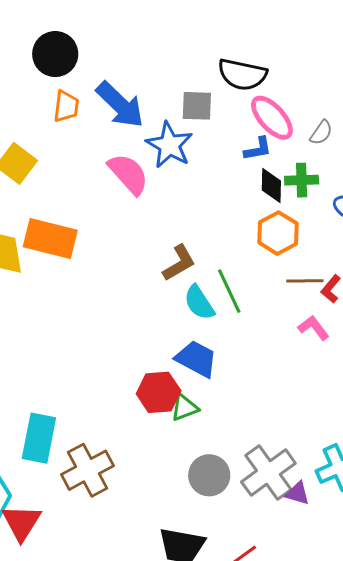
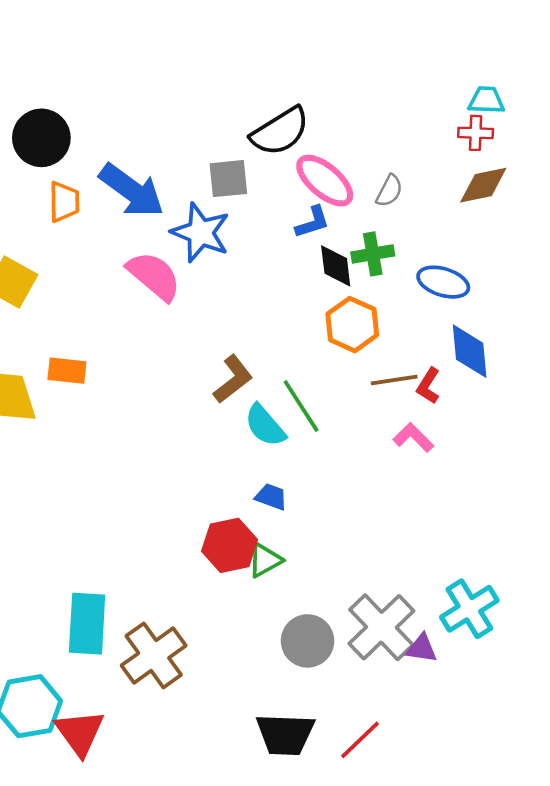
black semicircle: (242, 75) -> (280, 131), turned -36
orange rectangle: (50, 239) -> (67, 371), size x0.6
blue trapezoid: (196, 359) -> (271, 497), size x0.6

